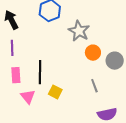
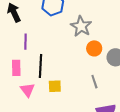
purple line: (12, 48) -> (26, 42), moved
yellow square: (55, 92) -> (55, 86), turned -32

